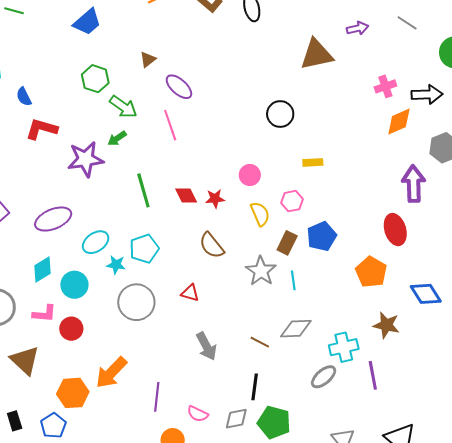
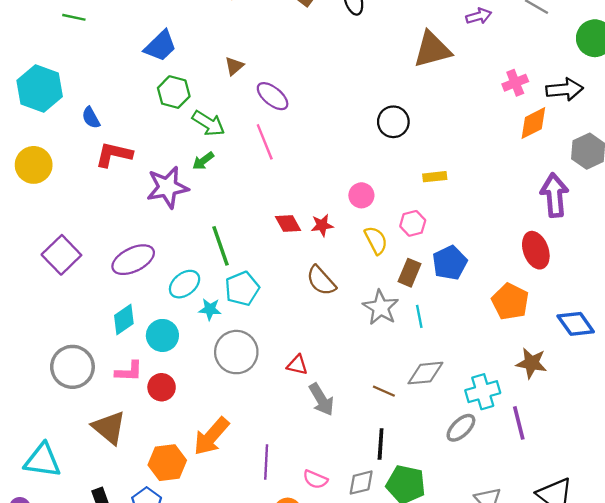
blue trapezoid: (87, 22) -> (160, 46), moved
green line: (143, 190) -> (220, 246), moved
red triangle: (190, 293) -> (297, 365), moved

